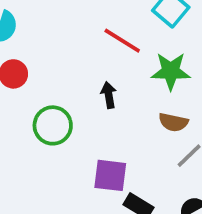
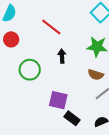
red line: (122, 41) -> (51, 27), moved

